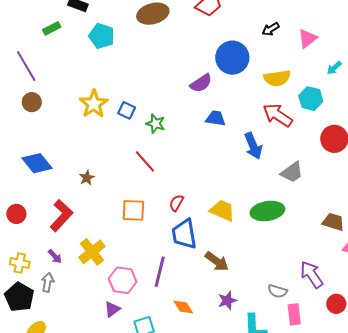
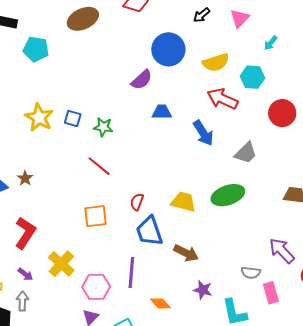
brown star: (87, 178) -> (25, 178), moved
purple star: (227, 301) -> (203, 290), turned -30

